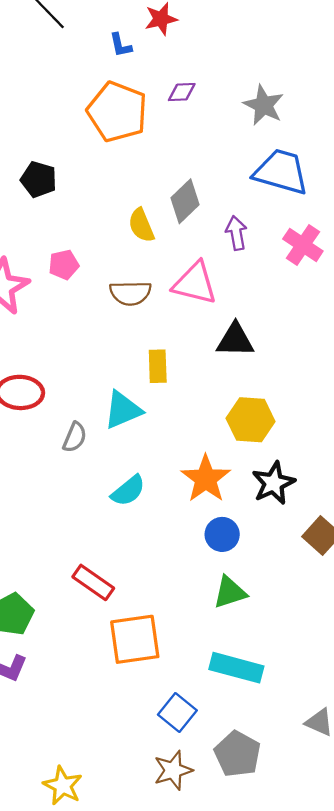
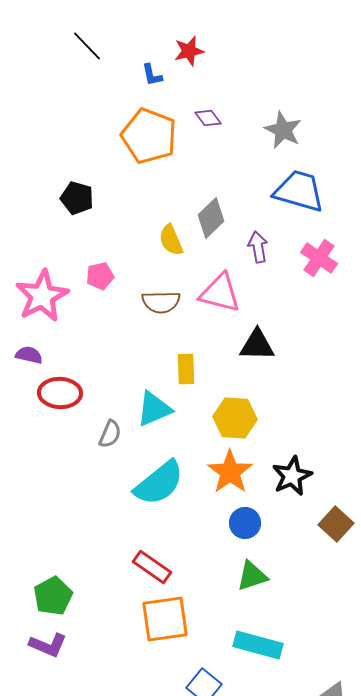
purple diamond: (182, 92) -> (208, 118), turned 56
yellow hexagon: (251, 420) -> (235, 418), moved
cyan semicircle: (128, 491) -> (159, 483), size x1.6
red rectangle: (93, 582) -> (152, 567), moved

